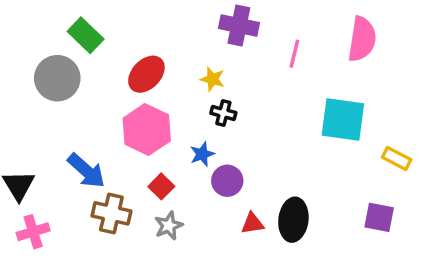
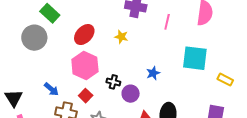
black cross: (223, 113) -> (113, 82), moved
blue star: (202, 154) -> (153, 73), moved
blue arrow: (86, 171) -> (51, 89), size x0.7
red square: (161, 186) -> (86, 96), moved

